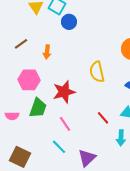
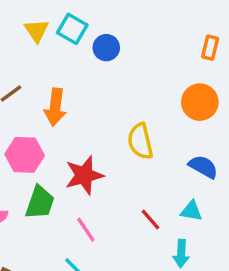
blue circle: (69, 22) -> (106, 48), moved
orange arrow: (47, 52) -> (55, 107), size x1.5

